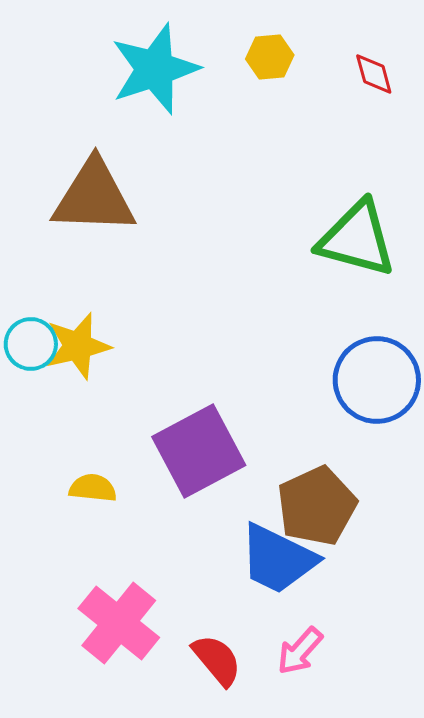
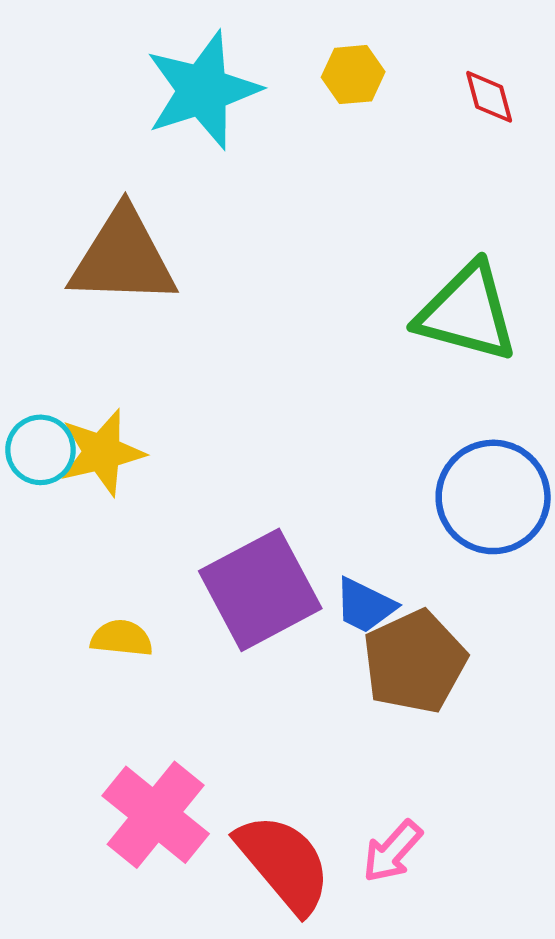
blue trapezoid: (278, 559) -> (365, 606), moved, size x0.6
red semicircle: (217, 660) -> (284, 863), size x1.5

